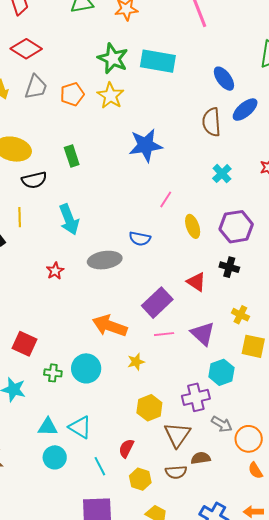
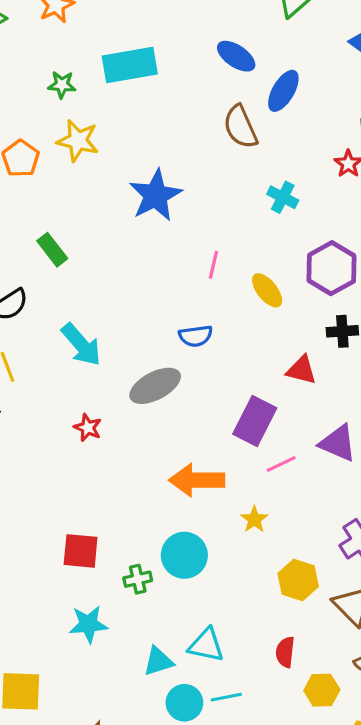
green star: (113, 59) -> (62, 85), size x0.6
cyan line: (100, 466) -> (226, 697), moved, turned -54

